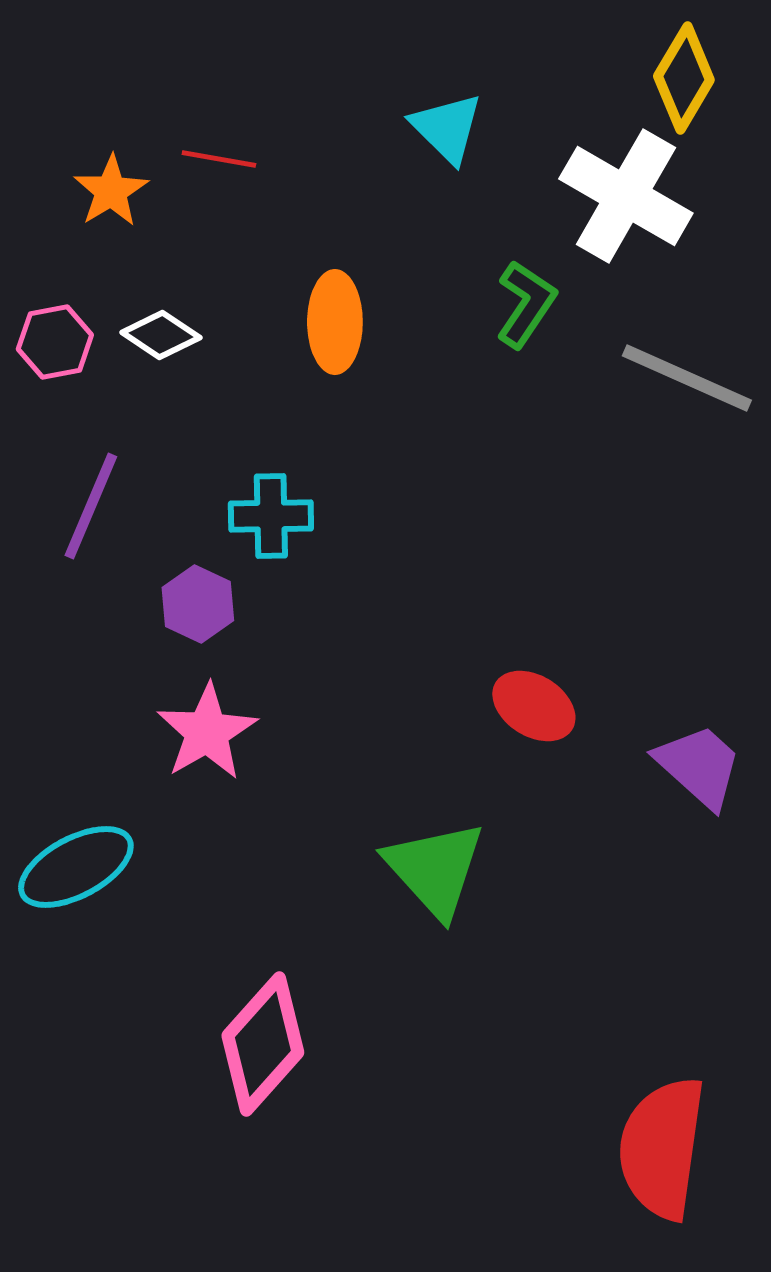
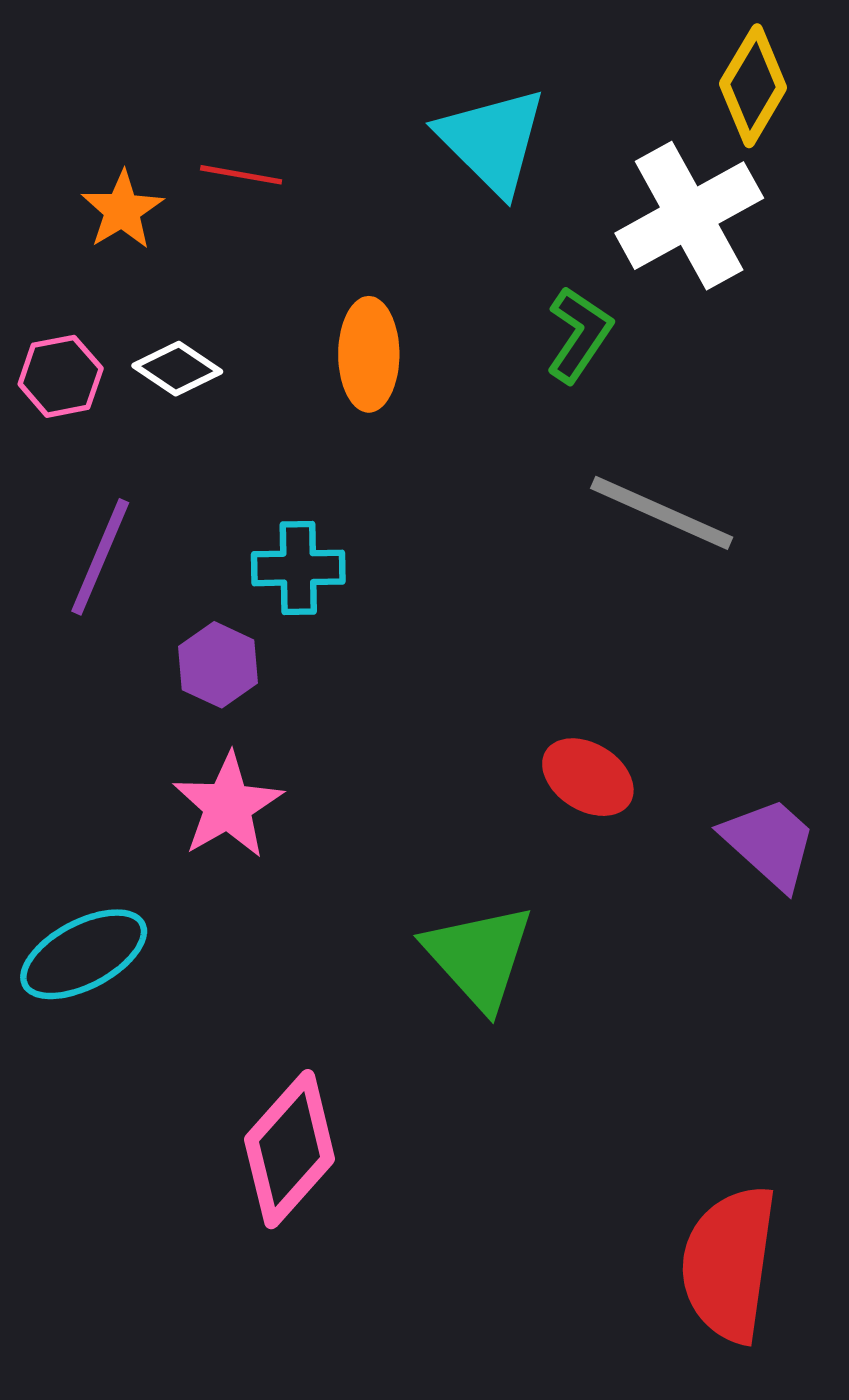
cyan triangle: (447, 128) -> (492, 141), size x1.4
white cross: (626, 196) -> (689, 216), turned 31
gray line: (687, 378) -> (662, 513), moved

